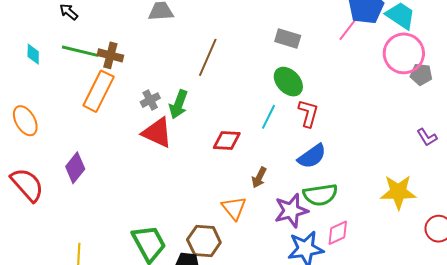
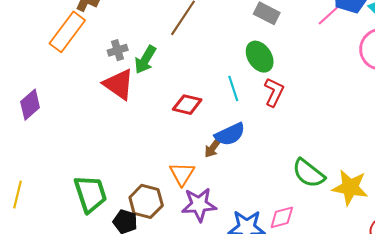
cyan line: (268, 117) -> (233, 88), turned -55
blue semicircle: (312, 156) -> (230, 134), moved
green semicircle: (320, 195) -> (309, 173), moved, turned 36
purple star: (291, 211) -> (199, 205), moved

